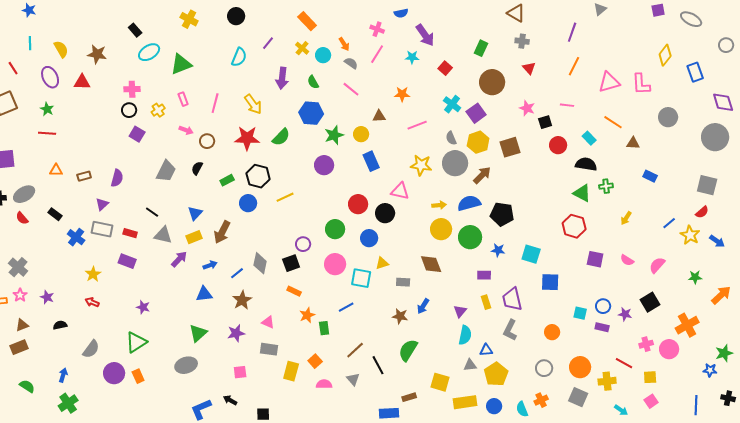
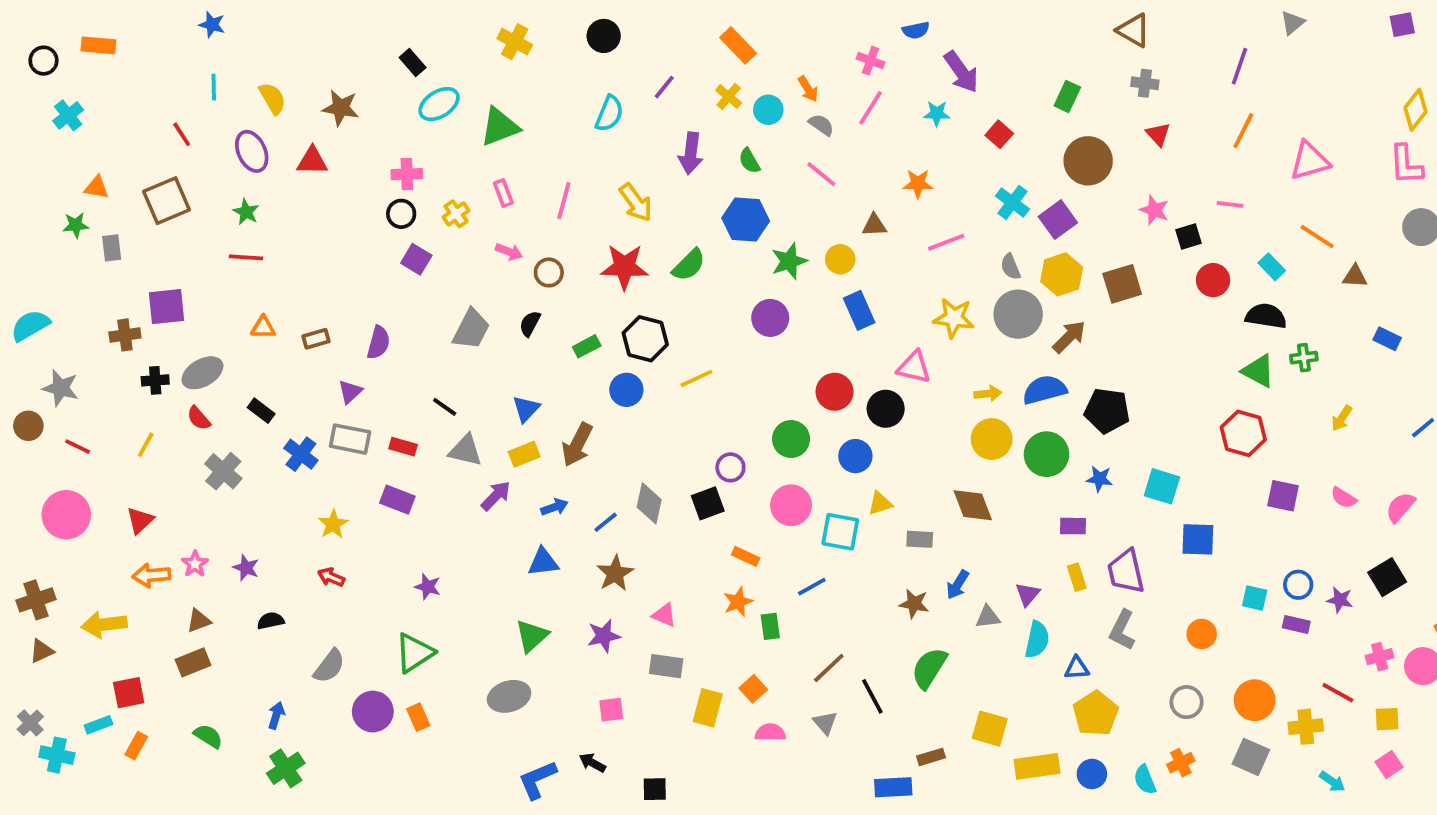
pink L-shape: (641, 84) -> (1406, 165), moved
gray cross: (18, 267) -> (223, 471), moved
orange rectangle: (294, 291) -> (746, 556), moved
gray triangle: (470, 365) -> (988, 617), moved

